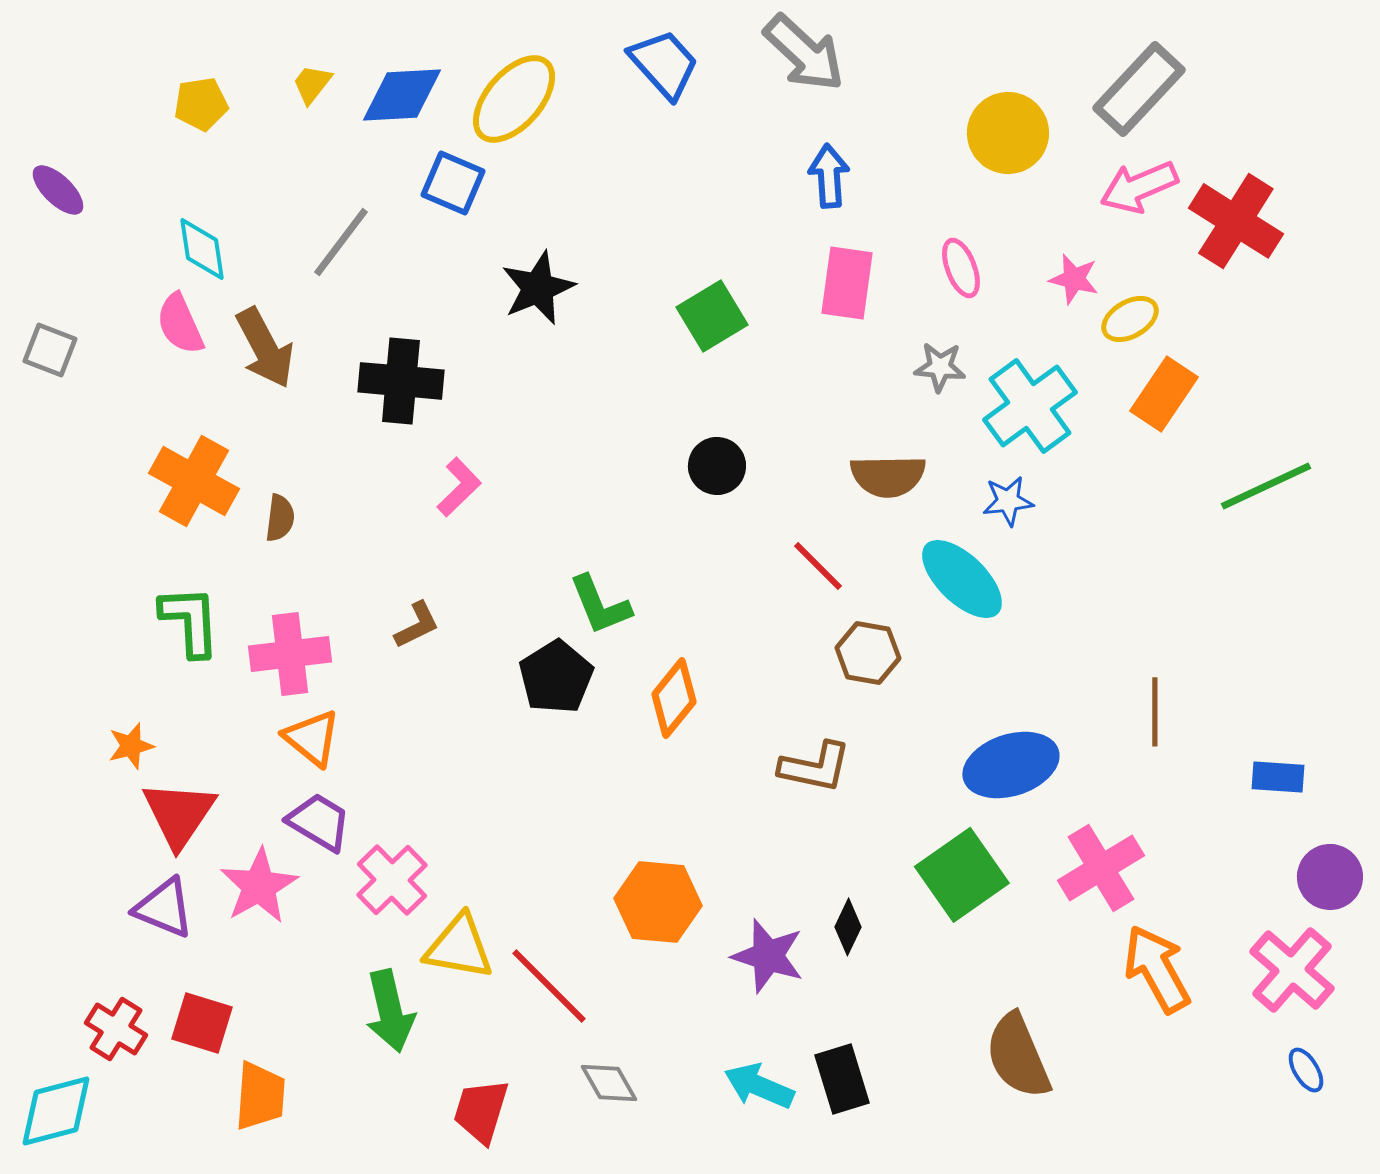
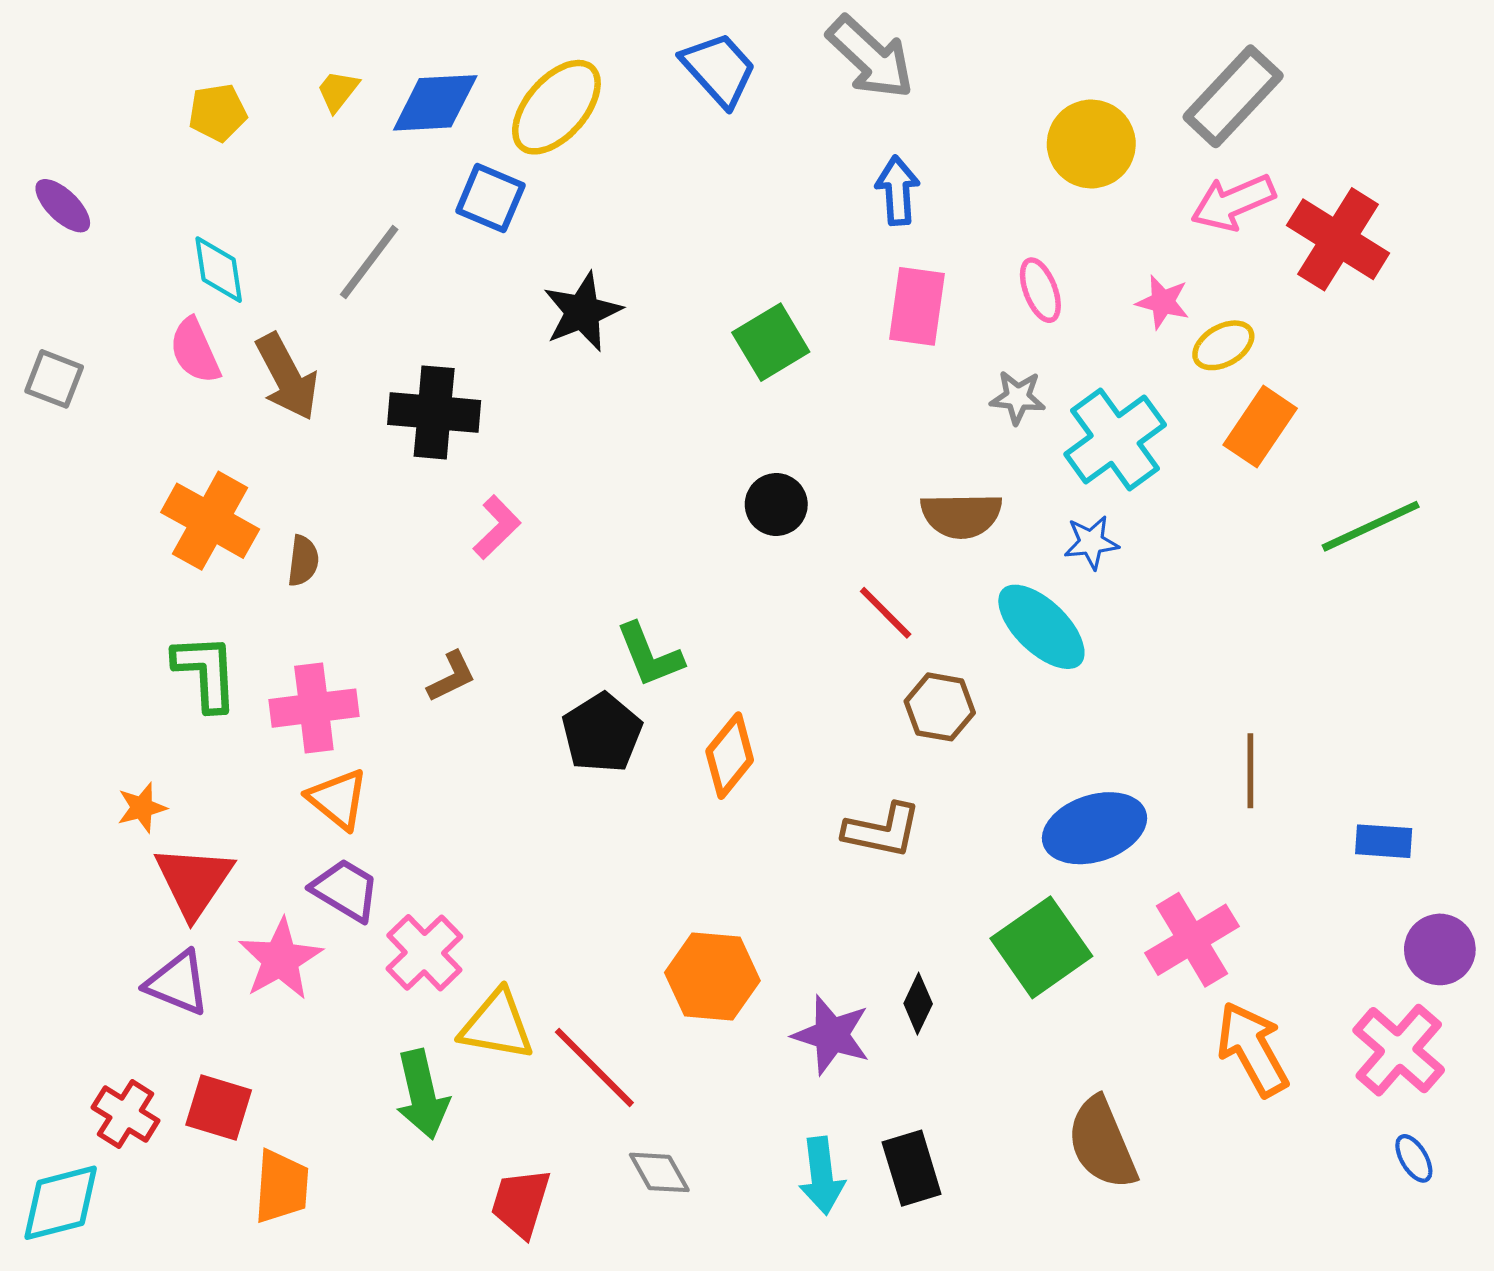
cyan arrow: (759, 1086) -> (822, 1176), turned -120

